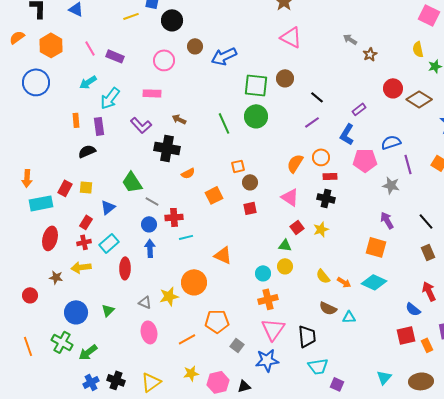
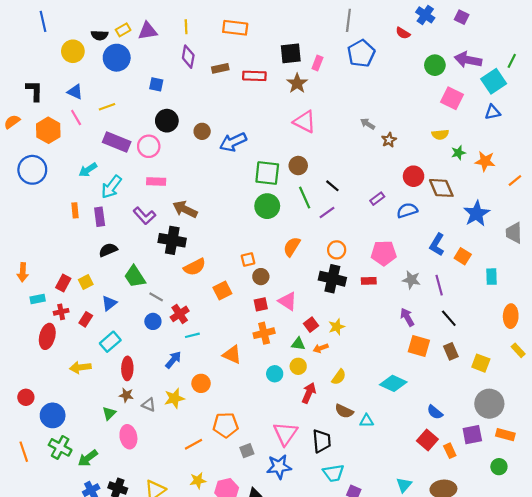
yellow line: (131, 16) -> (107, 107), moved
black circle: (172, 20) -> (167, 121), moved
pink line: (90, 48) -> (76, 117), moved
yellow semicircle: (418, 49) -> (440, 135), turned -84
purple rectangle: (115, 56) -> (117, 142), size x1.4
pink circle: (164, 60) -> (149, 146), moved
brown diamond: (419, 99) -> (441, 188), turned 35
brown arrow: (179, 119) -> (185, 209), size x1.6
green line: (224, 123) -> (305, 198), moved
blue L-shape: (347, 134) -> (437, 245), moved
blue semicircle: (391, 142) -> (407, 210), moved
black semicircle: (87, 151) -> (108, 250), moved
orange semicircle: (295, 163) -> (292, 247), moved
purple line: (408, 164) -> (439, 285), moved
orange semicircle: (188, 173) -> (195, 267), size x1.5
red rectangle: (330, 176) -> (369, 281), moved
yellow square: (86, 187) -> (86, 282), turned -32
pink triangle: (290, 197) -> (288, 301), moved
black cross: (326, 198) -> (332, 279), moved, size x1.4
cyan rectangle: (41, 203) -> (38, 299), size x0.6
red cross: (174, 217) -> (180, 314), turned -30
red cross: (84, 242) -> (61, 312), moved
orange square: (376, 247) -> (419, 346), moved
blue arrow: (150, 248) -> (173, 360), moved, turned 42
yellow semicircle: (323, 276) -> (339, 377), turned -105
brown star: (56, 277) -> (126, 395), moved
orange circle: (194, 282) -> (201, 383), size x0.7
orange arrow: (344, 282) -> (321, 348), moved, turned 128
red arrow: (429, 291) -> (309, 393), moved, turned 48
orange cross: (268, 299) -> (264, 333), moved
blue circle: (76, 312) -> (53, 415), moved
pink ellipse: (149, 332) -> (128, 437), moved
red square: (406, 335) -> (427, 440), turned -36
gray square: (237, 345) -> (247, 451), turned 32

